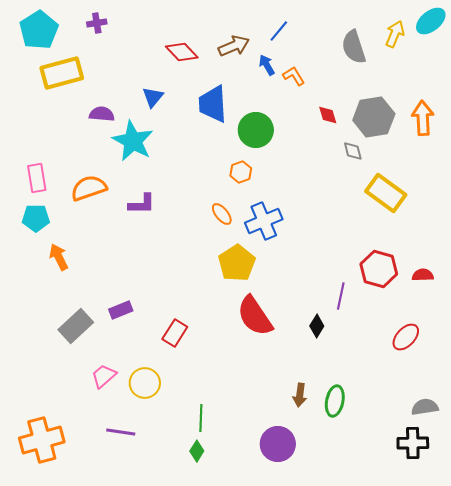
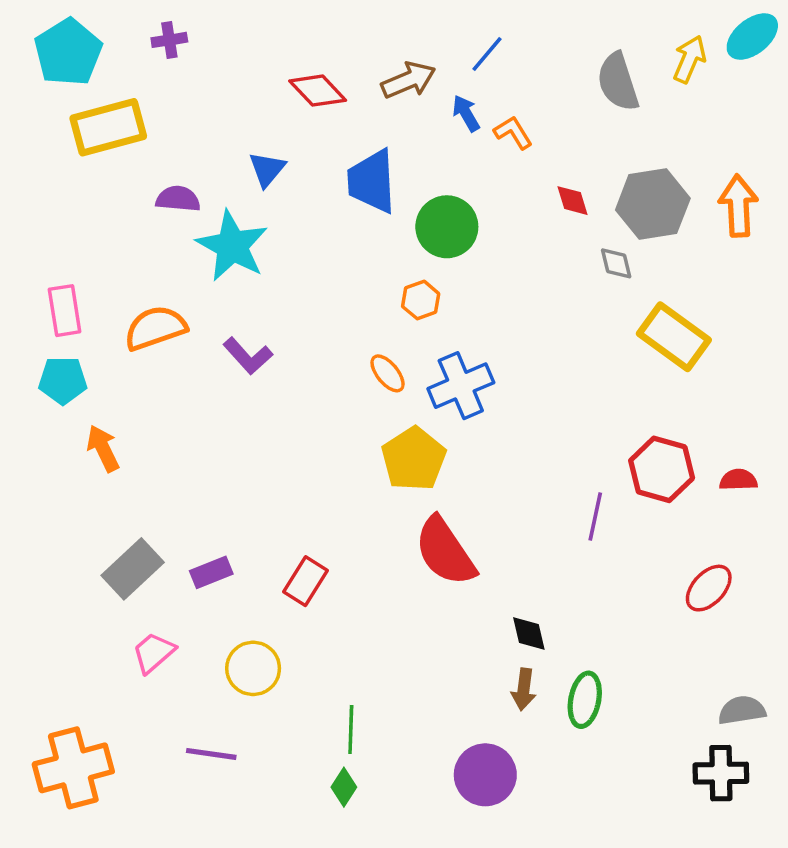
purple L-shape: (142, 204) -> (248, 356), turned 48
purple rectangle: (121, 310) -> (211, 572), moved
black diamond: (317, 326) -> (529, 633), moved, turned -45
pink trapezoid: (104, 376) -> (154, 653), moved

